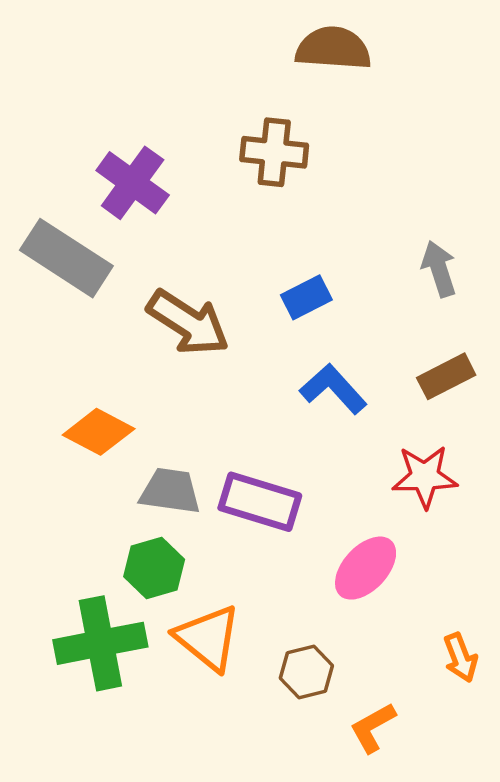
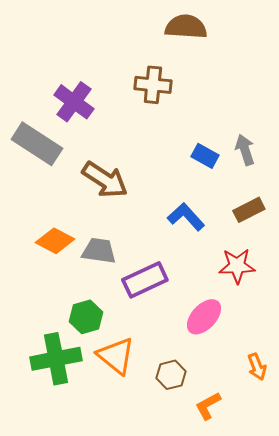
blue rectangle: (306, 297) -> (205, 156), moved, turned 56
gray trapezoid: (170, 491) -> (99, 251), moved
purple rectangle: (260, 502) -> (145, 280), turned -42

